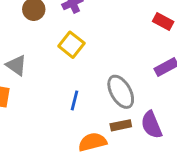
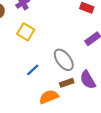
blue line: (74, 100) -> (33, 70), turned 40

